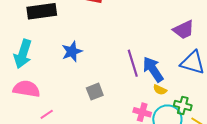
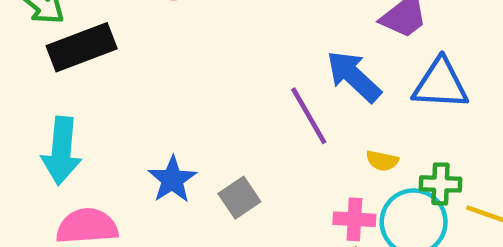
blue star: (72, 51) -> (172, 180), moved
blue arrow: (153, 69) -> (354, 76), moved

